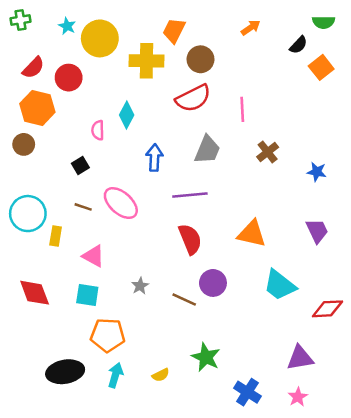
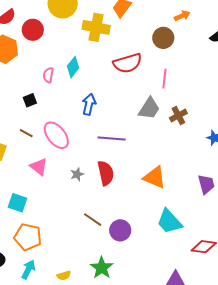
brown circle: (200, 59) -> (163, 38), moved
gray trapezoid: (207, 150) -> (149, 109), moved
pink triangle: (93, 256) -> (39, 167), moved
purple circle: (213, 283) -> (120, 230), moved
gray star: (140, 286) -> (77, 174), moved

